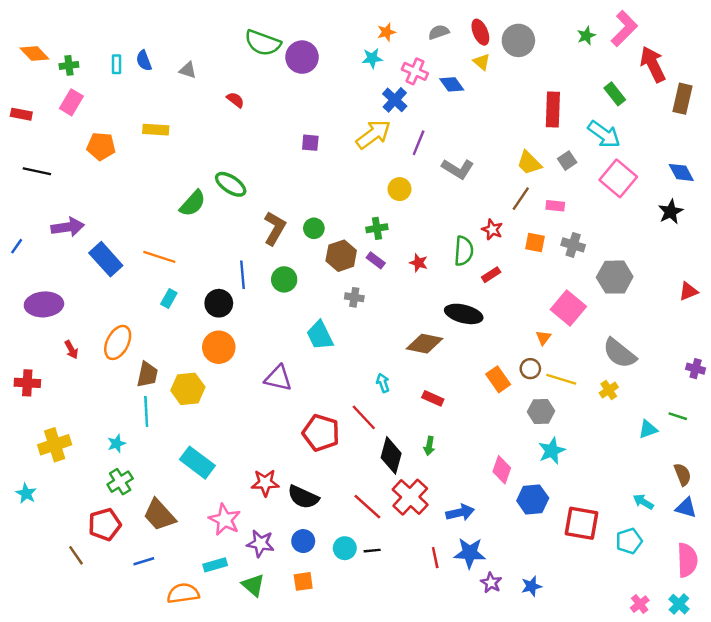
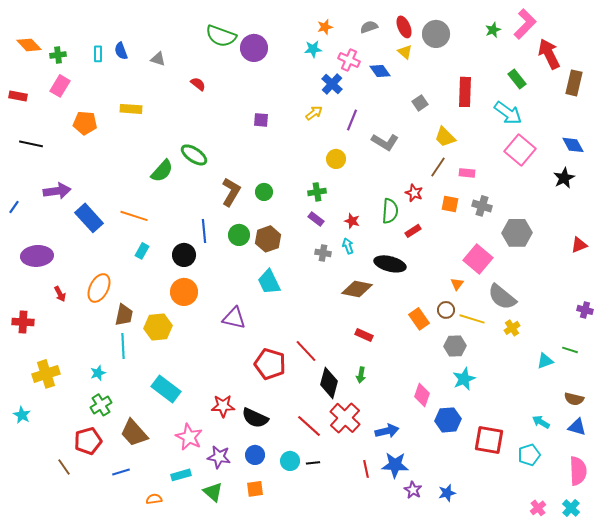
yellow arrow: (373, 134) -> (314, 113), size x0.6
gray square: (567, 161) -> (420, 103), moved
brown hexagon: (341, 256) -> (268, 239), moved
gray cross: (354, 297) -> (323, 253), moved
gray semicircle: (619, 353) -> (502, 297), moved
cyan arrow: (383, 383) -> (348, 246), moved
brown semicircle: (683, 474) -> (574, 399), turned 126
orange semicircle: (183, 593) -> (154, 499), size x0.6

